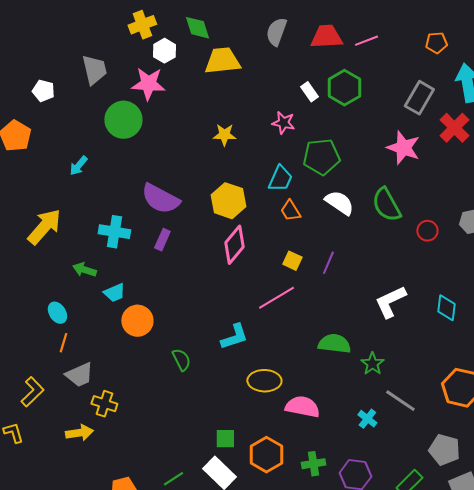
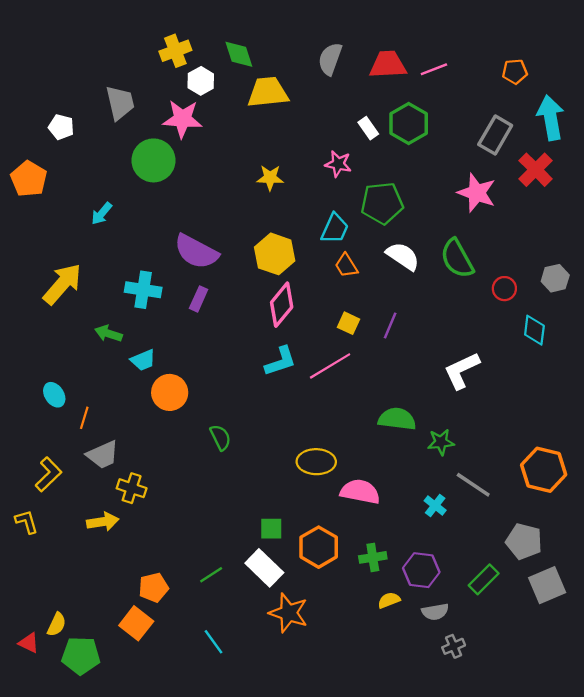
cyan diamond: (446, 308) -> (534, 330), moved
cyan ellipse: (57, 313) -> (54, 395), moved
cyan L-shape: (234, 337) -> (280, 361), moved
green star: (372, 364) -> (441, 442), turned 30

